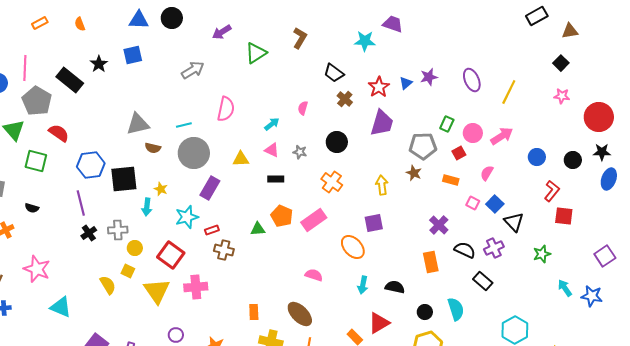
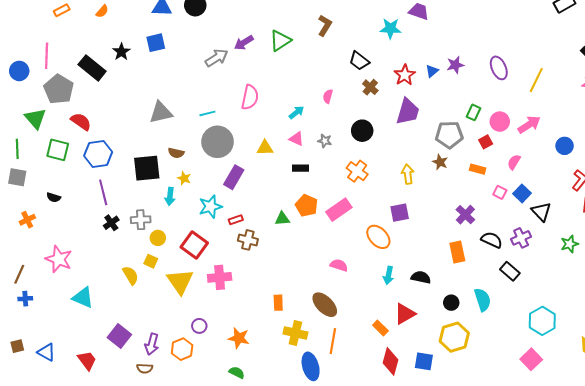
orange semicircle: (80, 24) -> (102, 11), turned -120
purple arrow: (222, 32) -> (244, 43), moved
brown semicircle: (153, 148) -> (176, 153), moved
blue hexagon: (91, 165) -> (98, 154), moved

